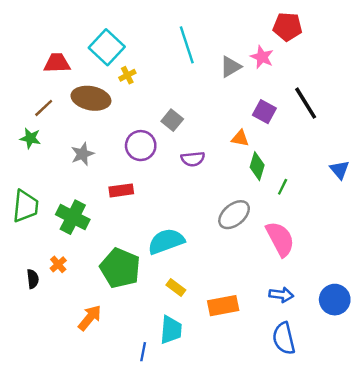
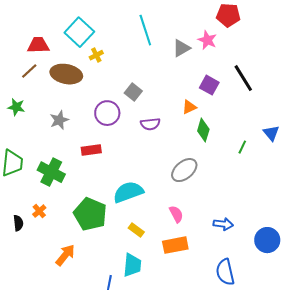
brown line: (44, 108) -> (29, 71), moved
orange triangle: (240, 138) -> (189, 107), turned -35
green line: (283, 187) -> (242, 147), moved
pink semicircle: (280, 239) -> (176, 214), moved, size x0.6
blue arrow: (281, 295) -> (223, 224), moved

